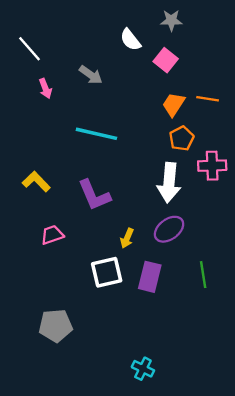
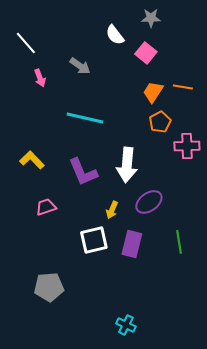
white arrow: (169, 183) -> (127, 165), moved

